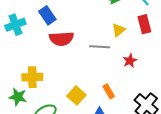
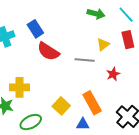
red semicircle: (61, 39) -> (48, 51), turned 35
orange rectangle: (109, 91) -> (92, 103), size x1.6

